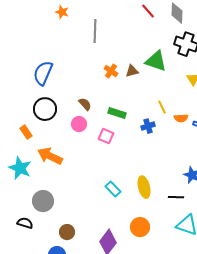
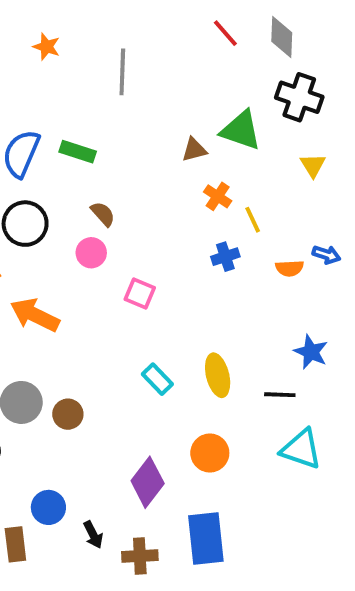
orange star: (62, 12) -> (46, 47), moved
orange cross: (111, 71) -> (218, 196), moved
green rectangle: (117, 113) -> (78, 152), moved
orange semicircle: (181, 118) -> (290, 268), moved
pink square: (106, 136) -> (140, 294), moved
brown circle: (67, 232) -> (68, 414), moved

